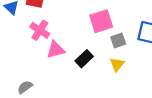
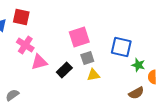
gray square: (118, 40) -> (87, 58), moved
yellow triangle: (117, 64) -> (93, 75), turned 40

